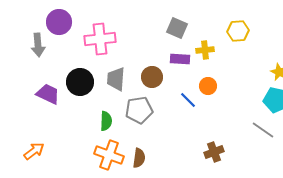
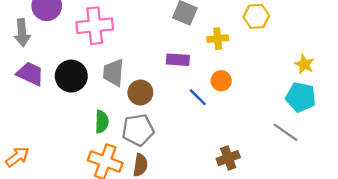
purple rectangle: (180, 59) -> (178, 60), moved
brown circle: (152, 77) -> (140, 92), moved
purple trapezoid: (48, 94) -> (30, 74), moved
gray pentagon: (139, 110) -> (138, 130), moved

